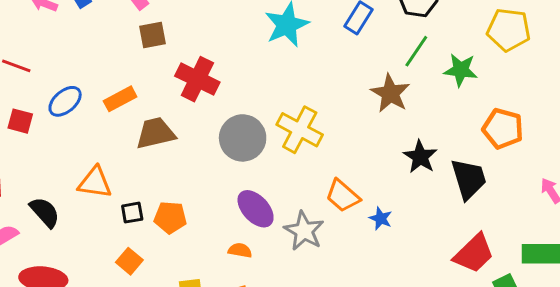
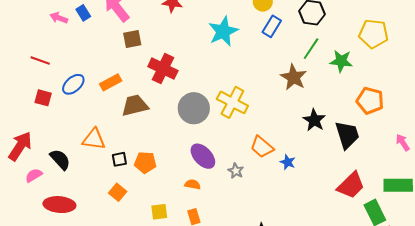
gray star: (304, 231) -> (236, 171), size x0.6

